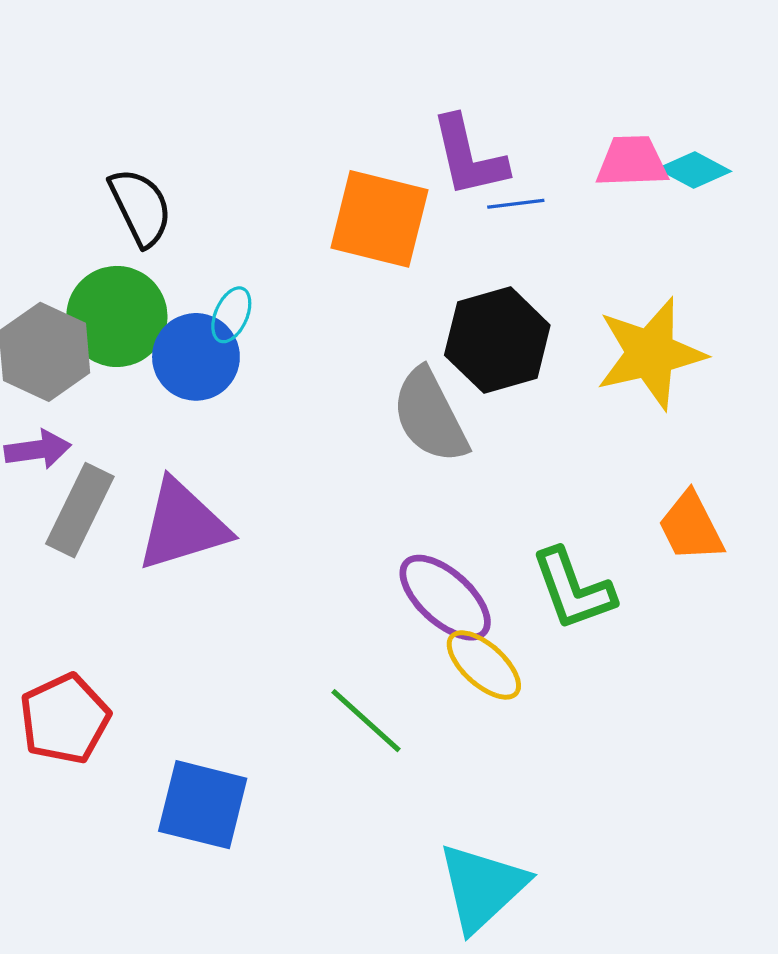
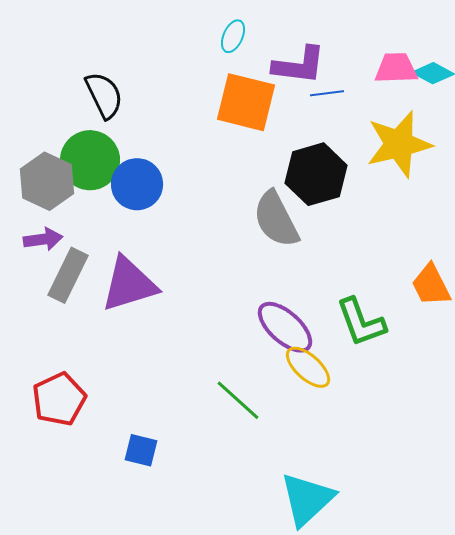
purple L-shape: (469, 157) -> (299, 65), turned -70
cyan ellipse: (231, 315) -> (233, 36), moved
yellow star: (651, 354) -> (399, 144), moved
blue square: (203, 805) -> (141, 450), size x0.6

